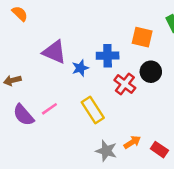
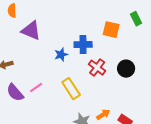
orange semicircle: (20, 14) -> (12, 11), turned -136
purple triangle: (54, 52) -> (31, 31), moved
black circle: (151, 72) -> (126, 69), moved

